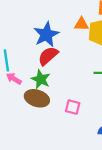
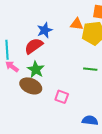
blue star: (46, 34) -> (45, 30), size x0.7
red semicircle: (48, 56) -> (34, 46), moved

